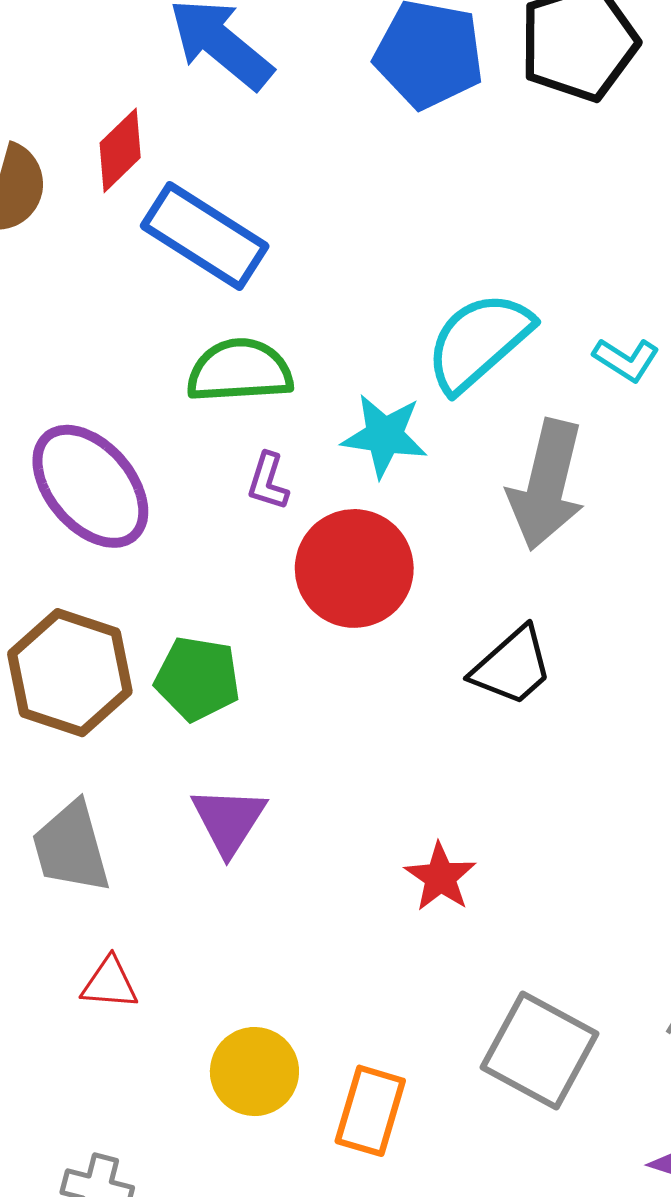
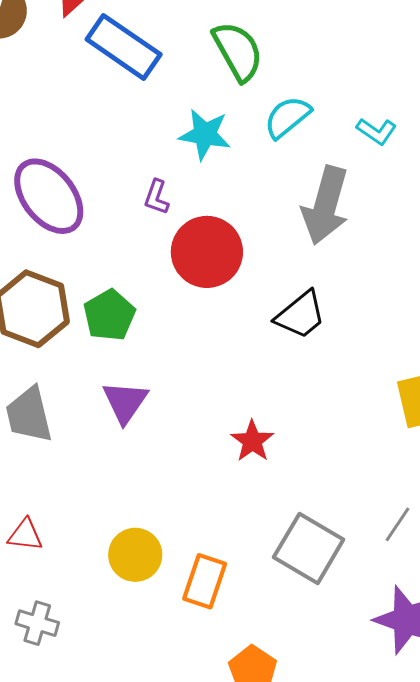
cyan semicircle: (479, 342) -> (287, 117), size x0.7
green semicircle: (240, 371) -> (238, 51), moved, turned 62
cyan star: (384, 436) -> (205, 134), moved
green pentagon: (197, 679) -> (109, 315), turned 30
red triangle: (110, 983) -> (25, 535), moved

